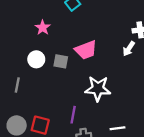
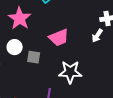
pink star: (43, 28) -> (20, 18), size x1.6
gray square: (61, 61) -> (34, 57), moved

